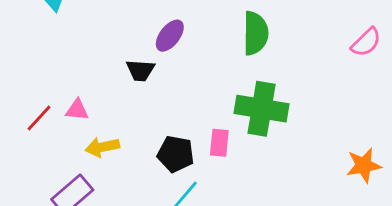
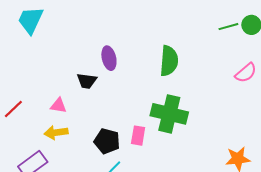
purple ellipse: (170, 36) -> (109, 58), turned -55
pink triangle: (77, 110) -> (58, 106), moved

